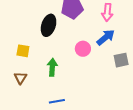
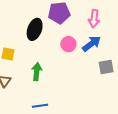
pink circle: (83, 49) -> (68, 44), moved

